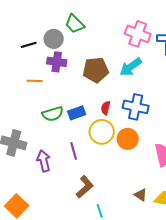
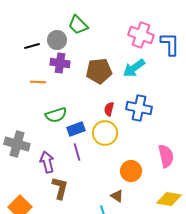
blue rectangle: (77, 113) -> (76, 129), moved
orange circle: (128, 139) -> (131, 171), moved
brown L-shape: (85, 187) -> (60, 188), moved, turned -35
brown triangle: (141, 195) -> (117, 196), moved

